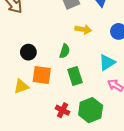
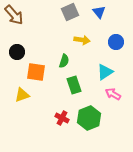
black circle: (28, 52) -> (17, 52), moved
orange square: (42, 75) -> (36, 72), moved

